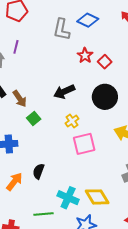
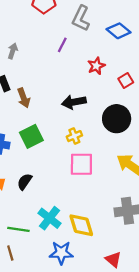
gray L-shape: (62, 30) -> (81, 18), moved
purple line: (16, 47) -> (62, 45), moved
red star: (85, 55) -> (96, 66), moved
green square: (34, 119) -> (31, 136), moved, size x1.5

